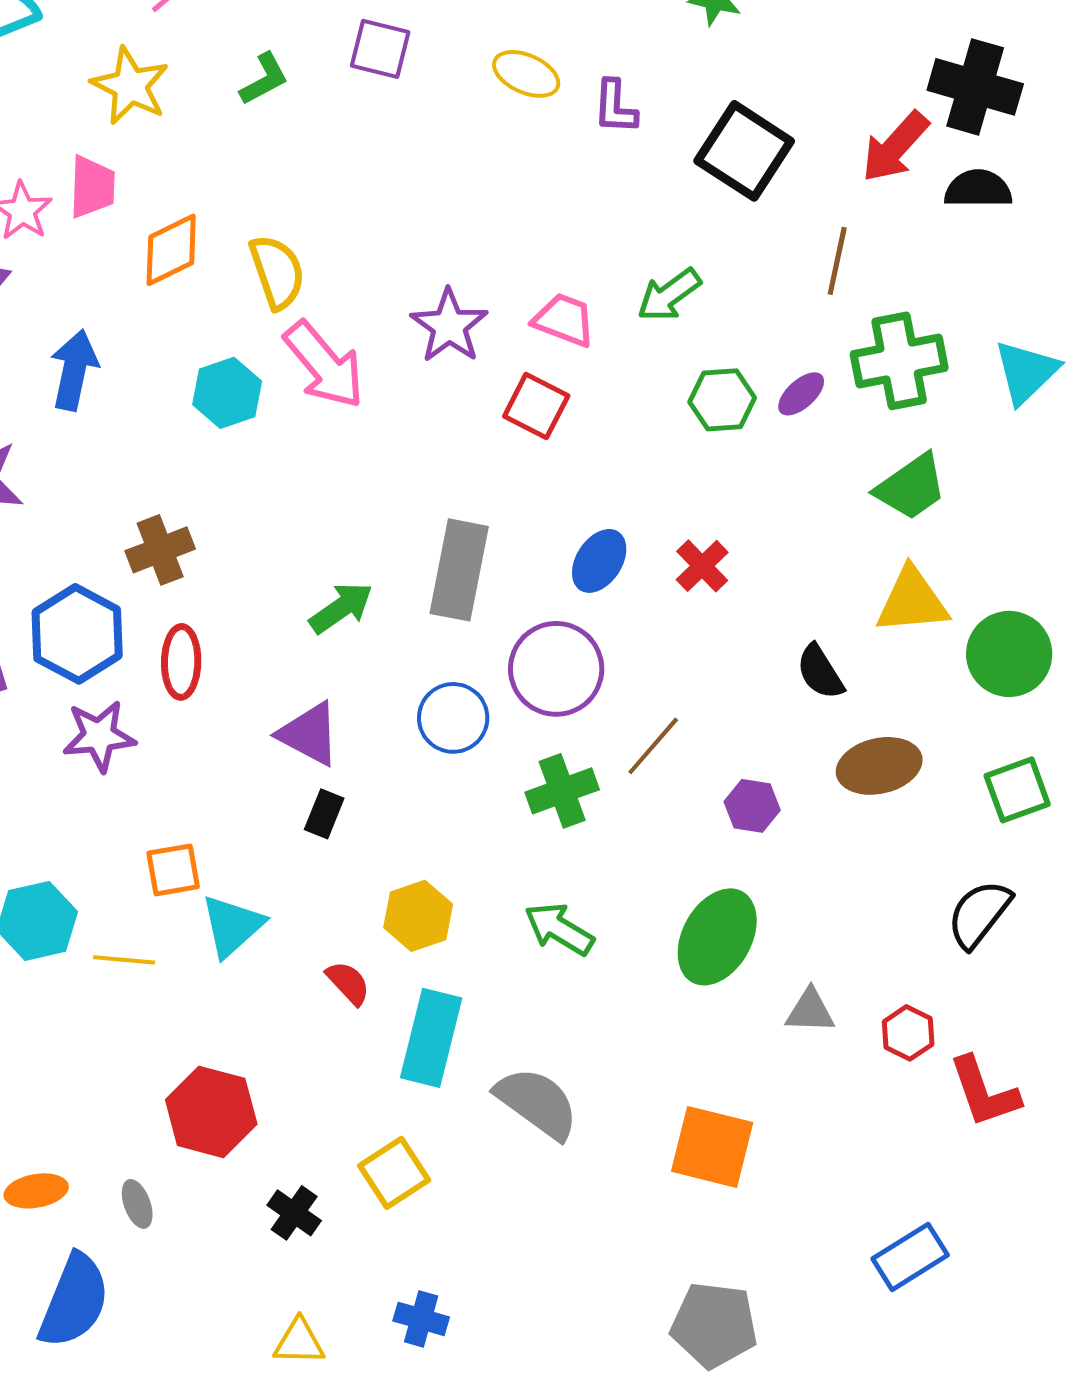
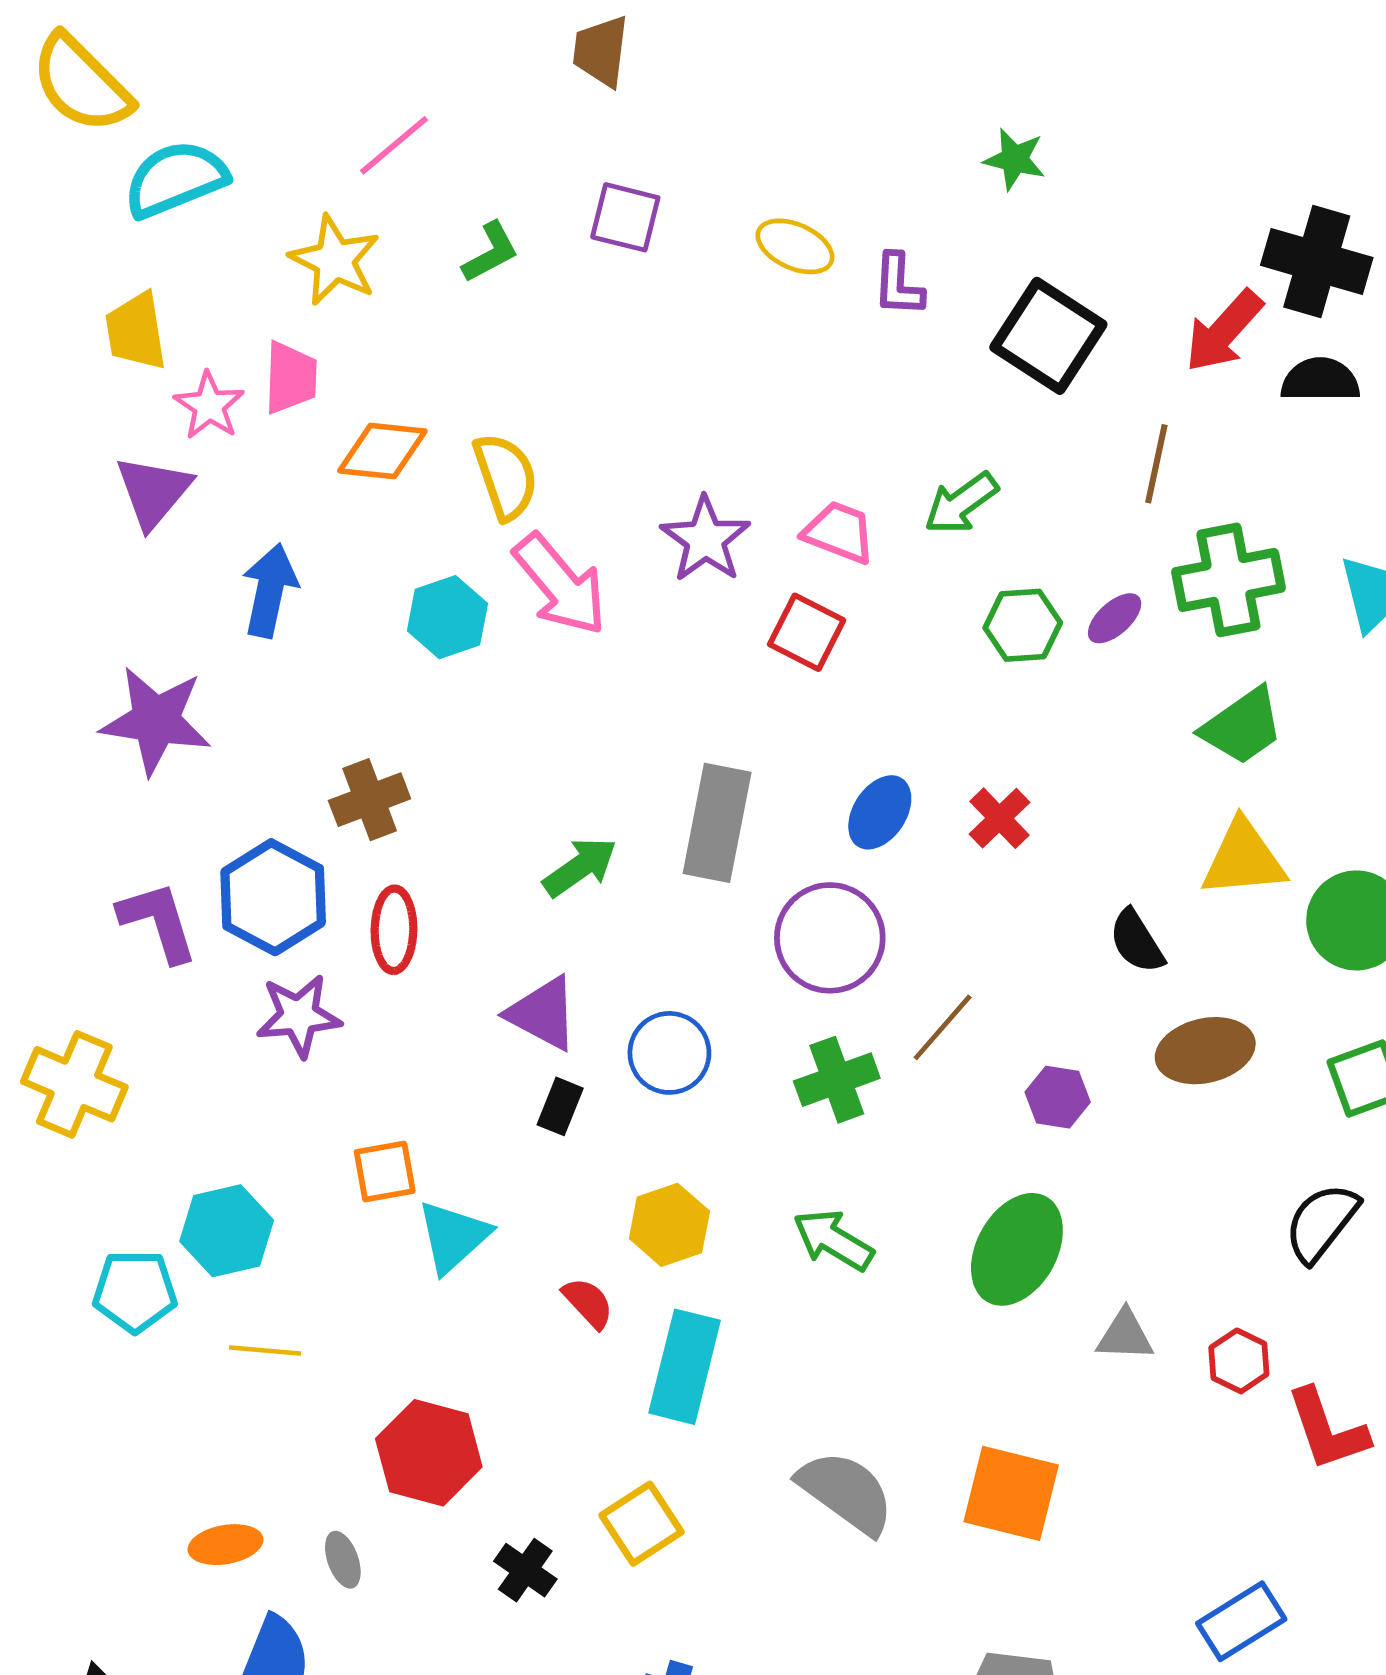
orange diamond: (171, 250) -> (382, 451), turned 32
blue circle: (453, 718) -> (669, 1053), moved
yellow line: (124, 960) -> (265, 1350), moved
gray semicircle: (537, 1103) -> (846, 1492), moved

